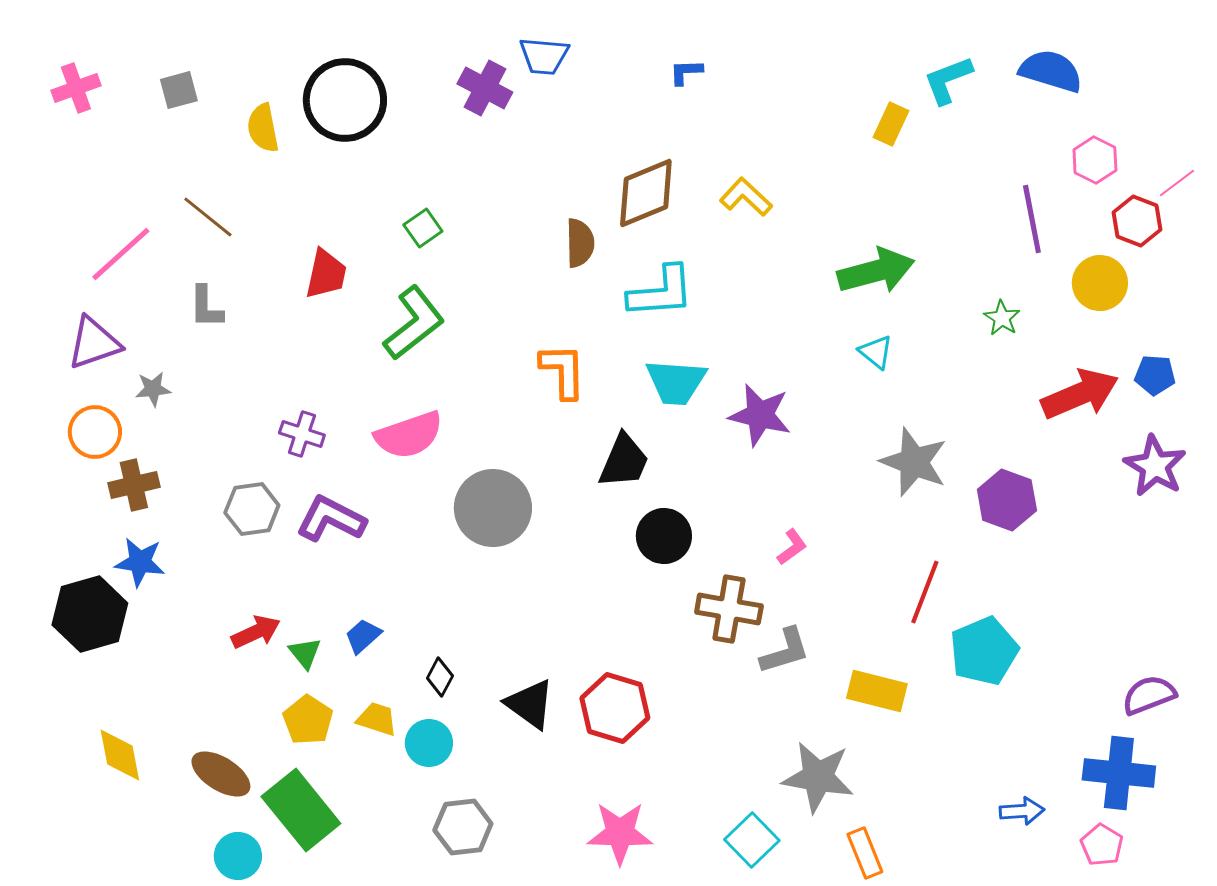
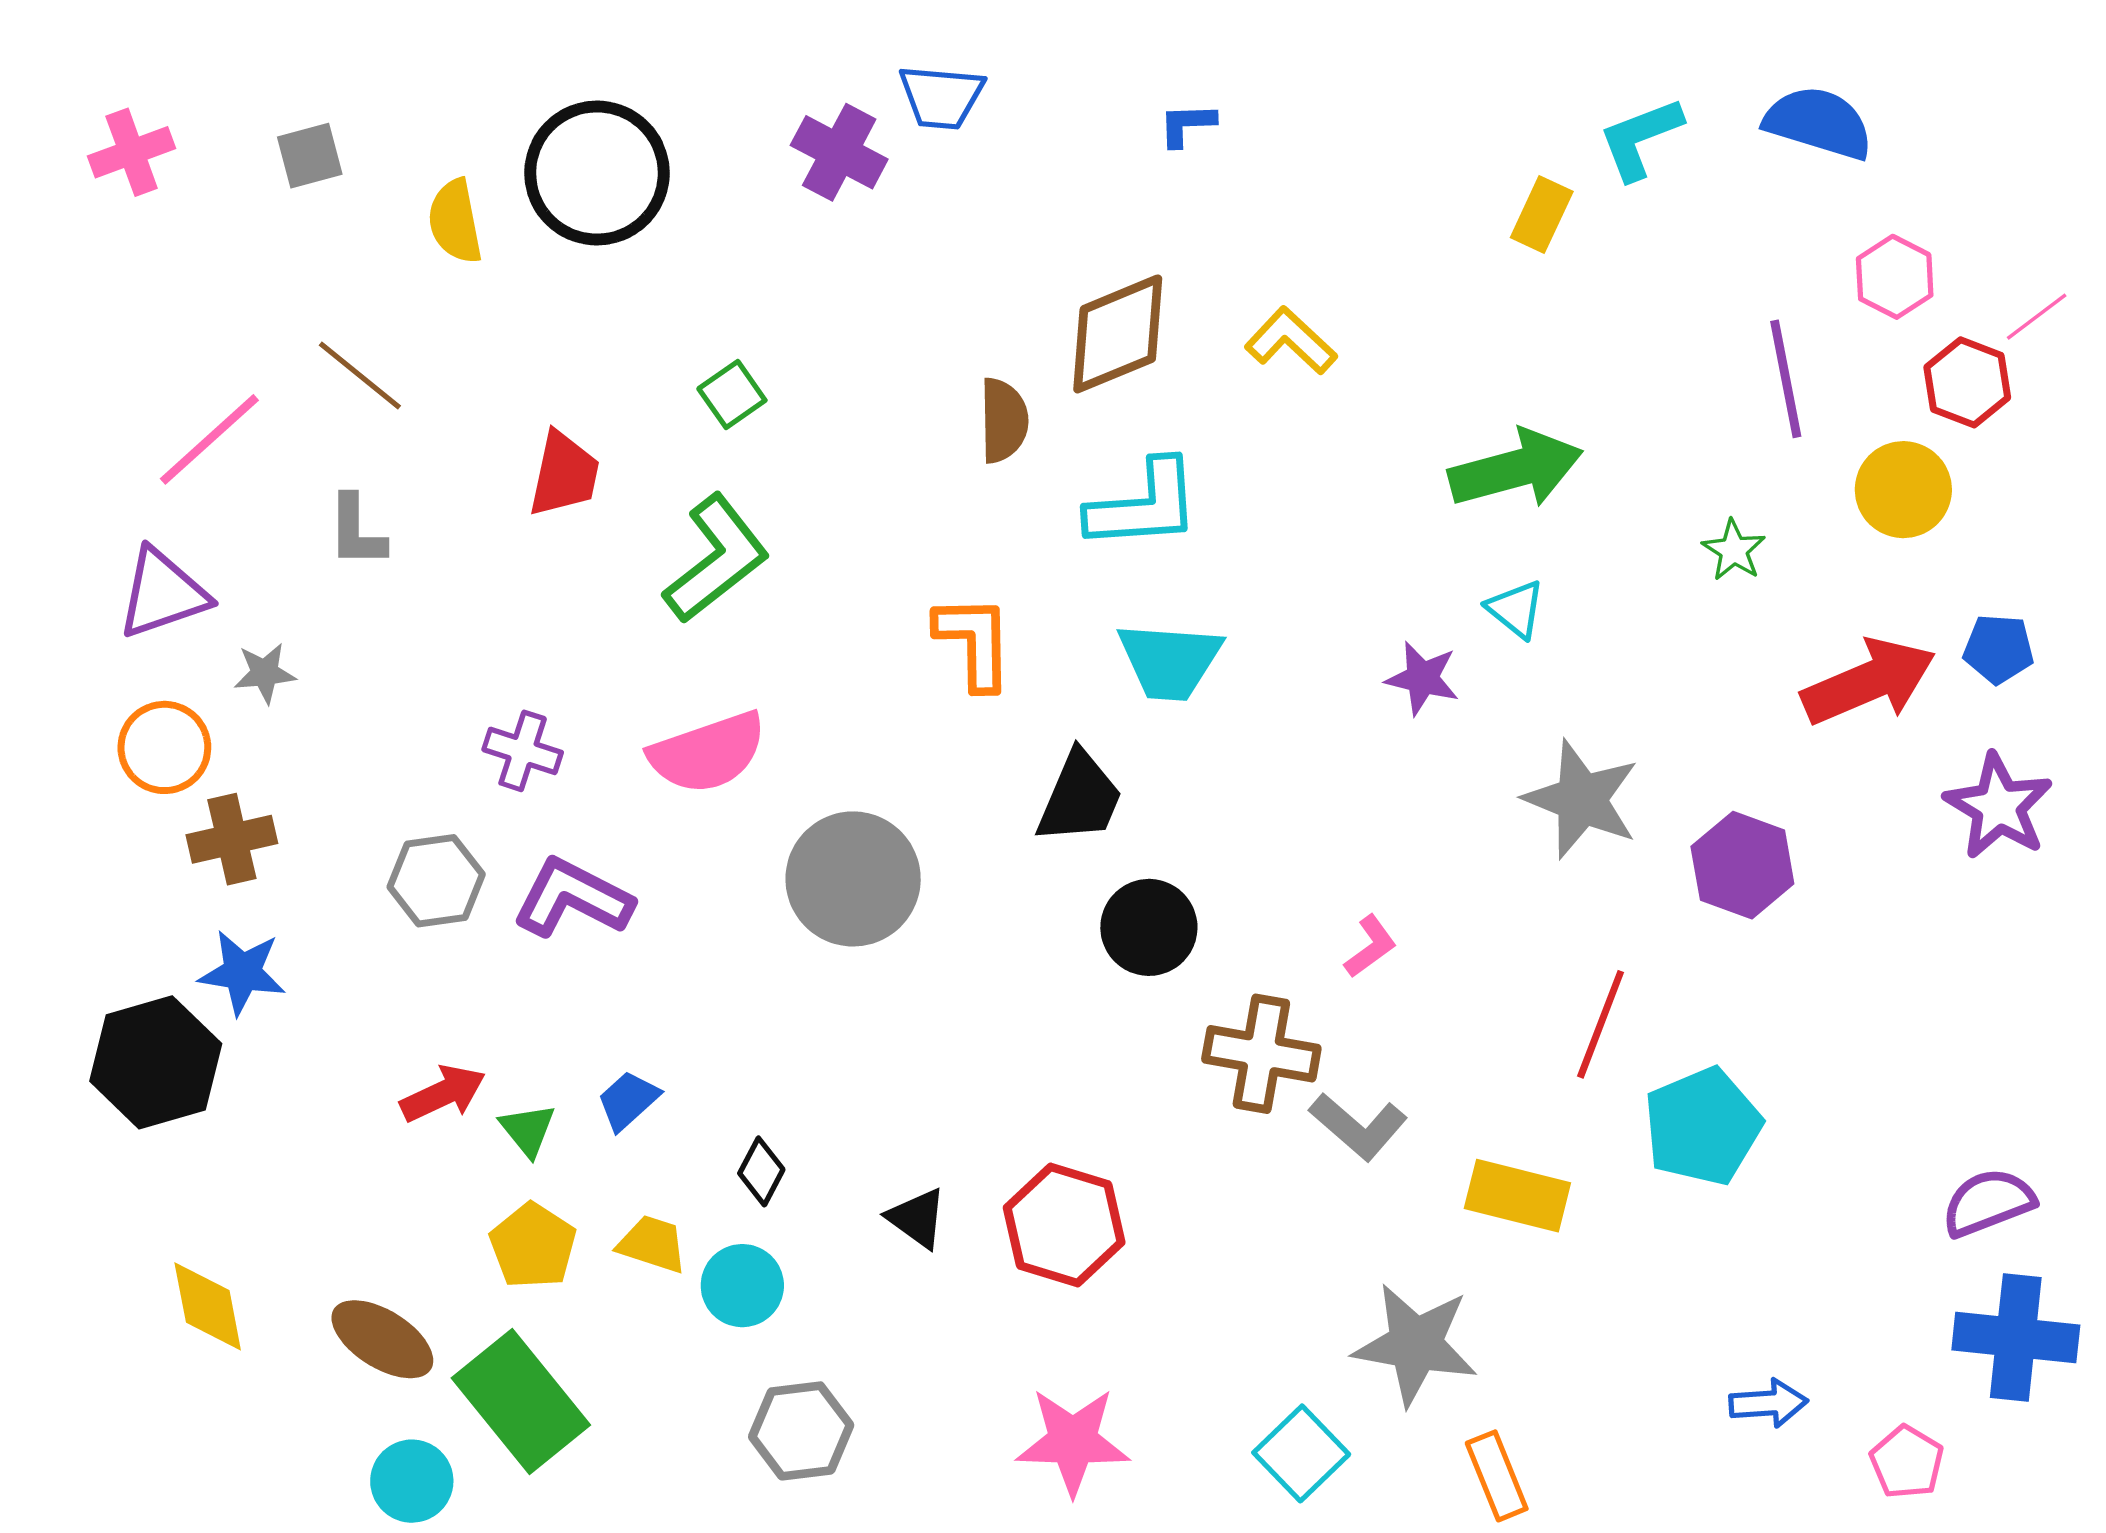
purple star: (760, 415) -> (1422, 678), moved, size x0.7
gray L-shape: (785, 651) -> (1358, 1126), turned 58
black triangle: (530, 704) -> (917, 1218), size x0.7
blue cross: (1119, 773) -> (2016, 1337), moved

